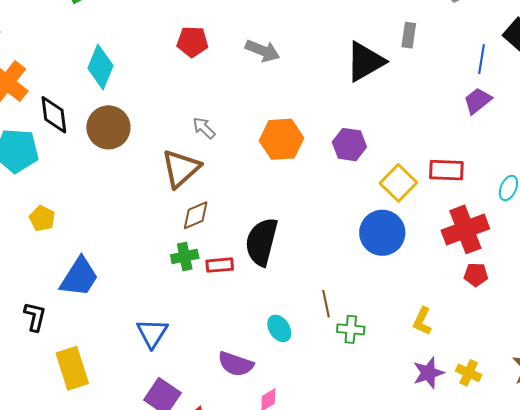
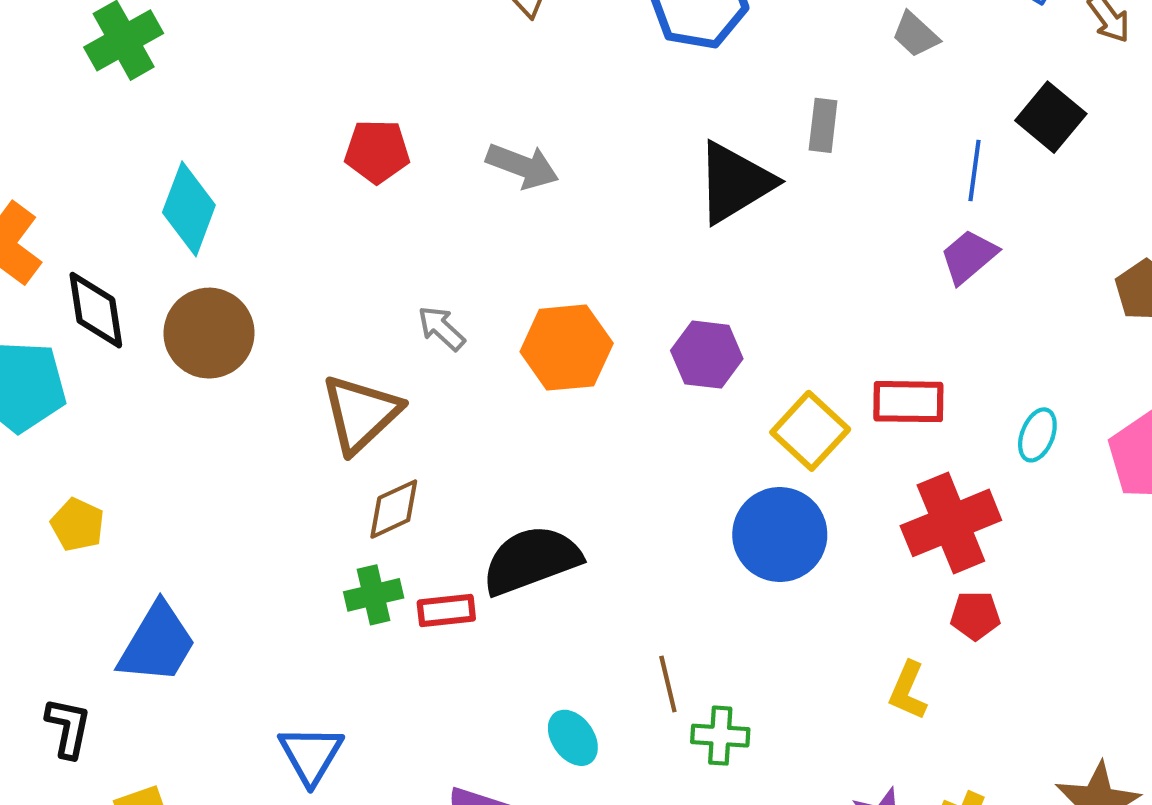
gray arrow: (204, 128) -> (441, 328), moved
black semicircle: (262, 242) -> (531, 560), turned 57
yellow L-shape: (422, 321) -> (908, 691), moved

